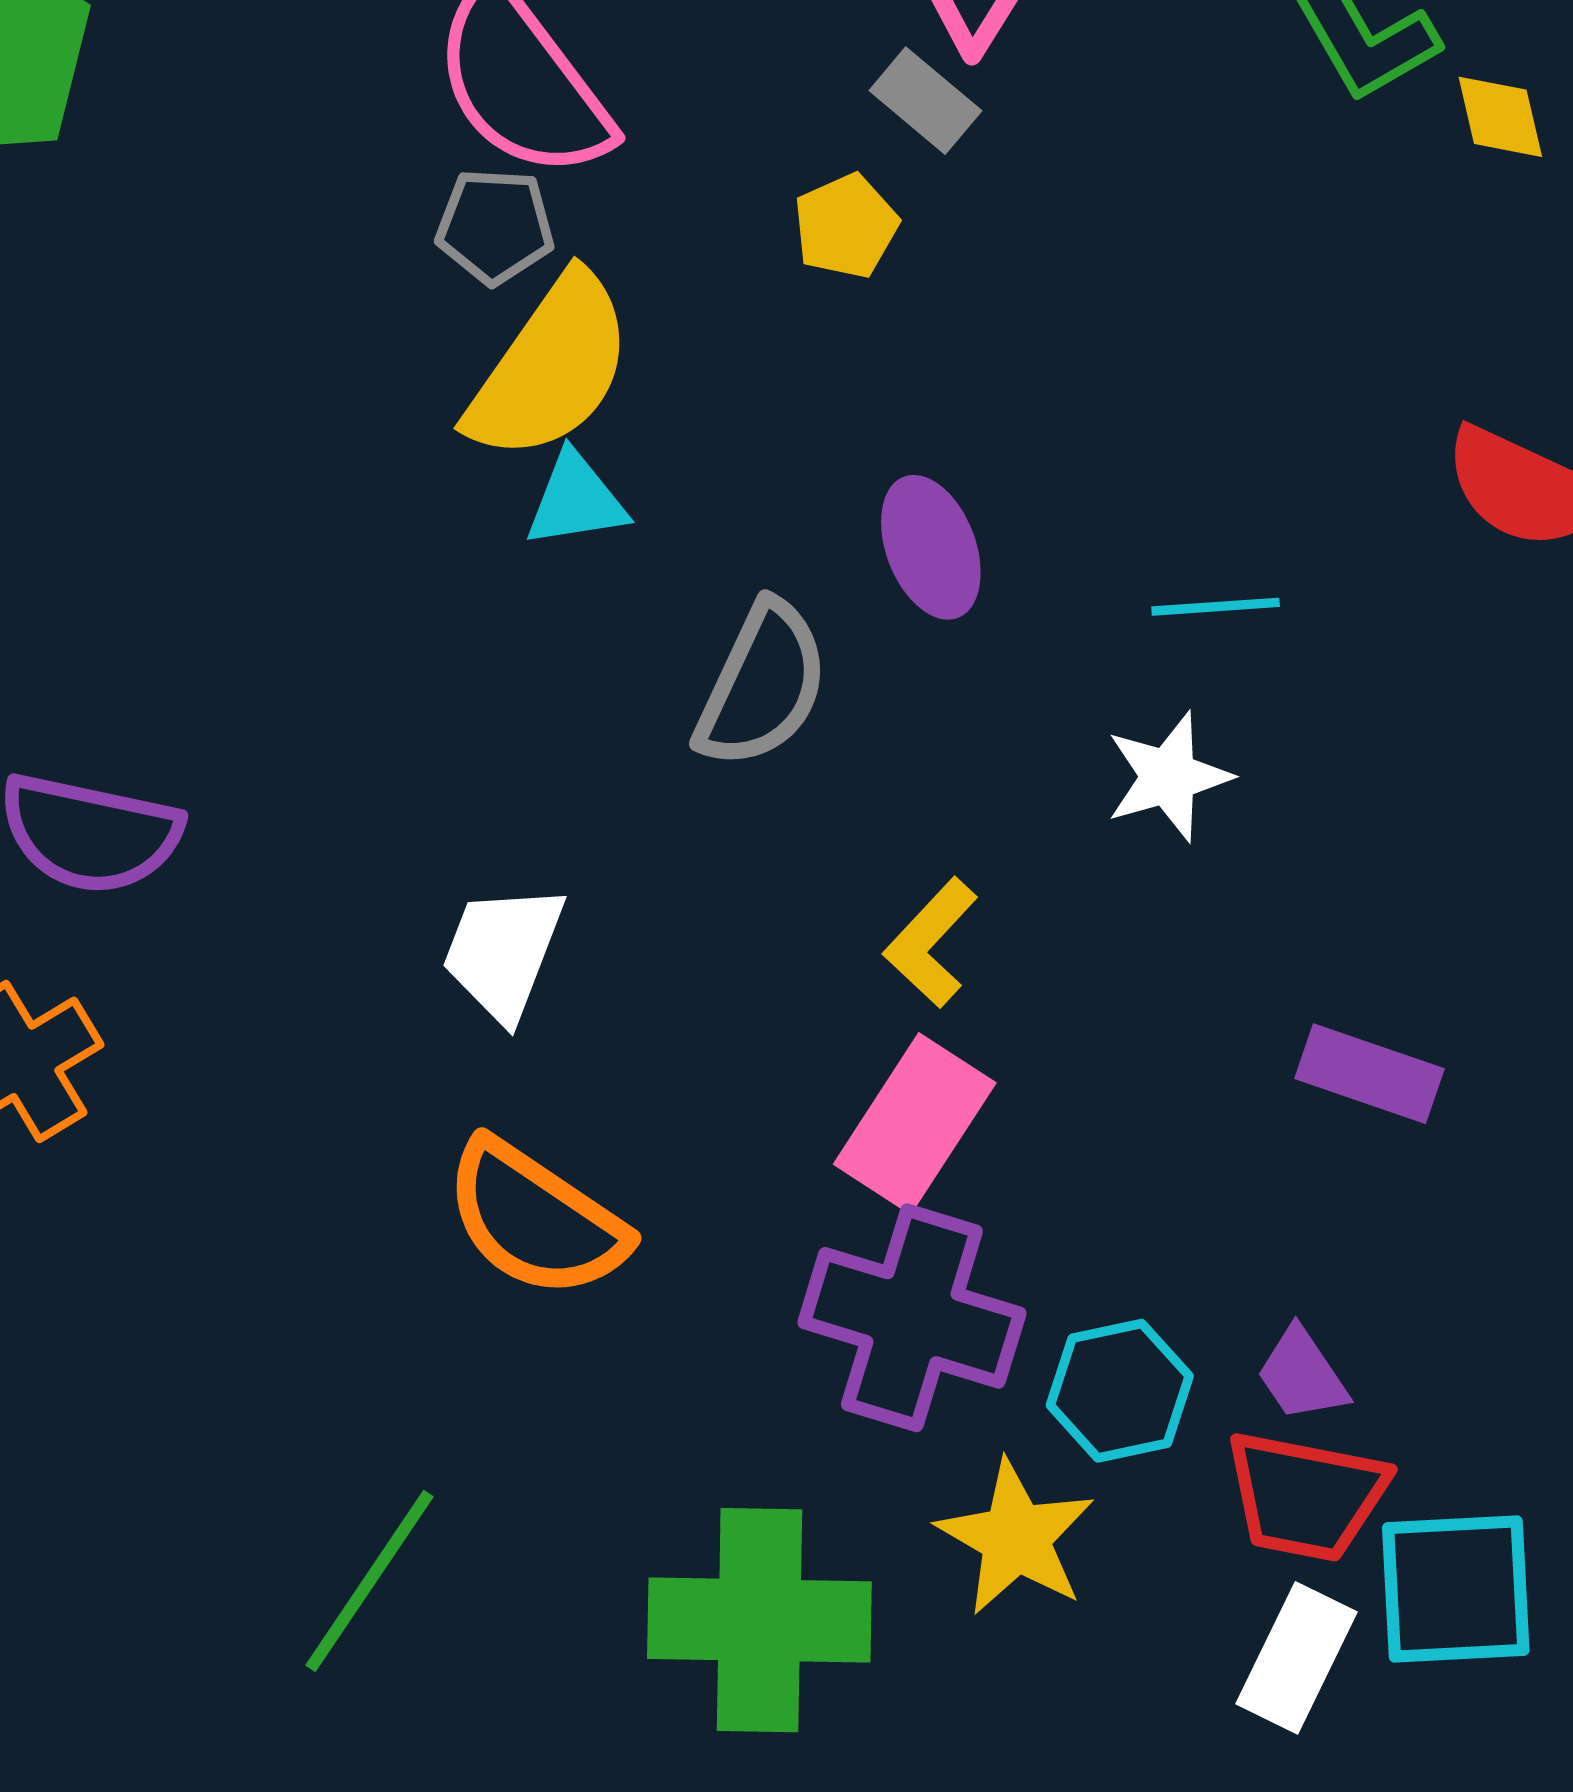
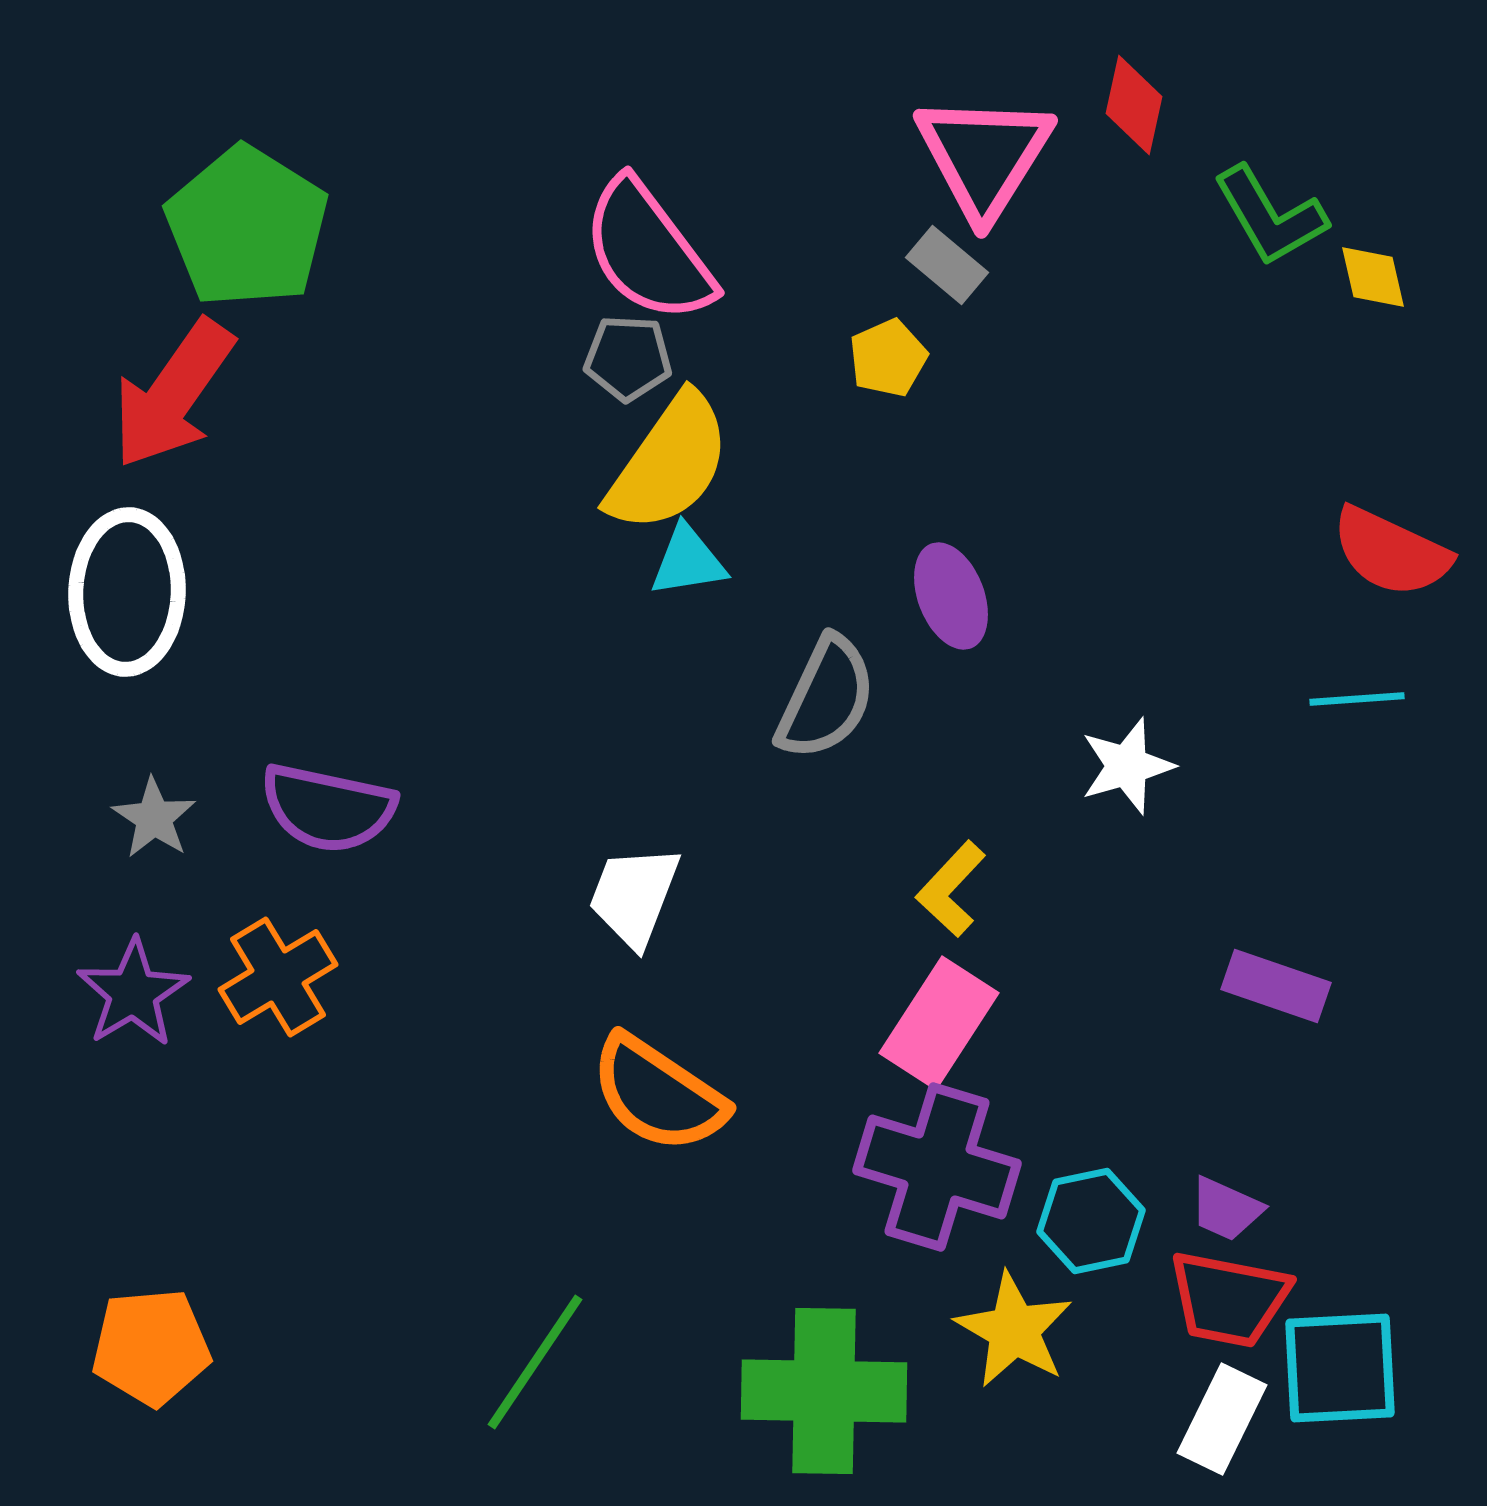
cyan line: (1216, 607) -> (1357, 699), moved
purple trapezoid: (1302, 1374) -> (1226, 1209), turned -32

